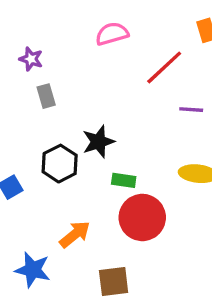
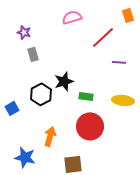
green rectangle: (124, 180) -> (86, 96), moved
orange arrow: (75, 234) -> (50, 136), turned -36

